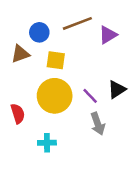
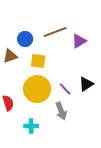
gray arrow: (98, 124) -> (61, 111), moved

